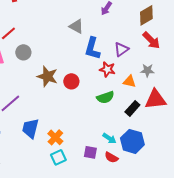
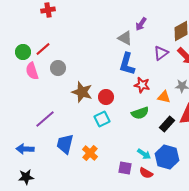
gray triangle: (76, 26) -> (125, 38), moved
purple triangle: (121, 49) -> (161, 53), moved
cyan square: (58, 157) -> (102, 119), moved

